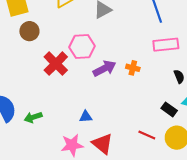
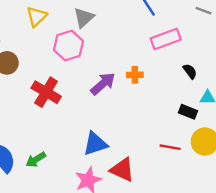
pink hexagon: (82, 47) -> (69, 46), moved
blue triangle: (86, 117) -> (95, 144), size x1.6

